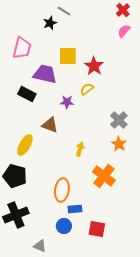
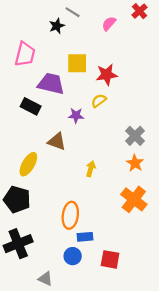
pink semicircle: (124, 31) -> (109, 24), moved
red star: (94, 66) -> (107, 75), turned 30
orange cross: (104, 176) -> (134, 199), moved

